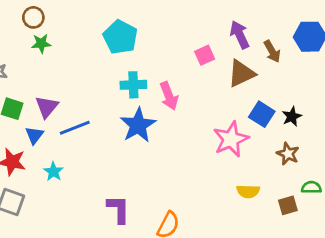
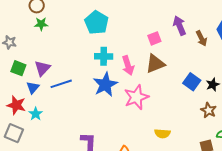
brown triangle: (241, 73) -> (155, 64), moved
pink star: (231, 139) -> (136, 97), moved
cyan star: (53, 172) -> (36, 114), moved
yellow semicircle: (248, 191) -> (162, 133), moved

